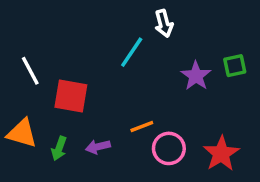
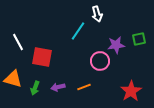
purple star: (196, 76) -> (116, 45), turned 30
orange line: (142, 126) -> (84, 87), moved
pink circle: (169, 148) -> (100, 61), moved

